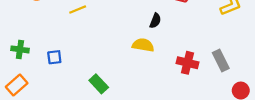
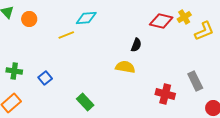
blue square: (54, 57) -> (45, 78), turned -32
red cross: (188, 63) -> (165, 94), moved

